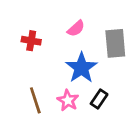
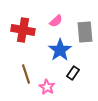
red cross: (31, 41) -> (23, 30), size x1.6
pink star: (68, 100) -> (47, 87), moved

